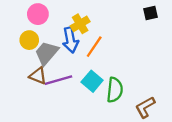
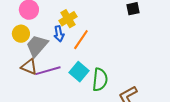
blue arrow: (70, 40) -> (59, 34), size x0.7

